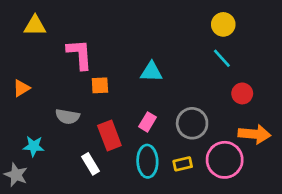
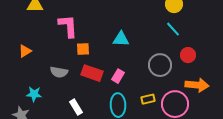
gray circle: (192, 123) -> (160, 65), moved
red rectangle: (109, 135) -> (92, 73), moved, turned -50
yellow rectangle: (183, 164) -> (148, 99), moved

